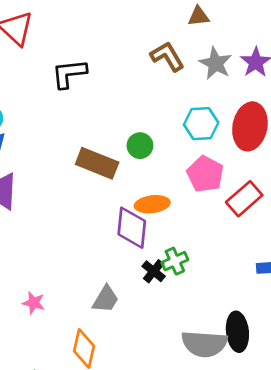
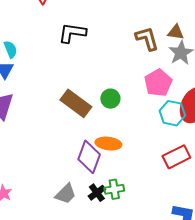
brown triangle: (198, 16) -> (176, 32), moved
cyan hexagon: (201, 124) -> (172, 113), moved
pink pentagon: (205, 174) -> (158, 83), moved
gray trapezoid: (106, 299) -> (66, 194), moved

